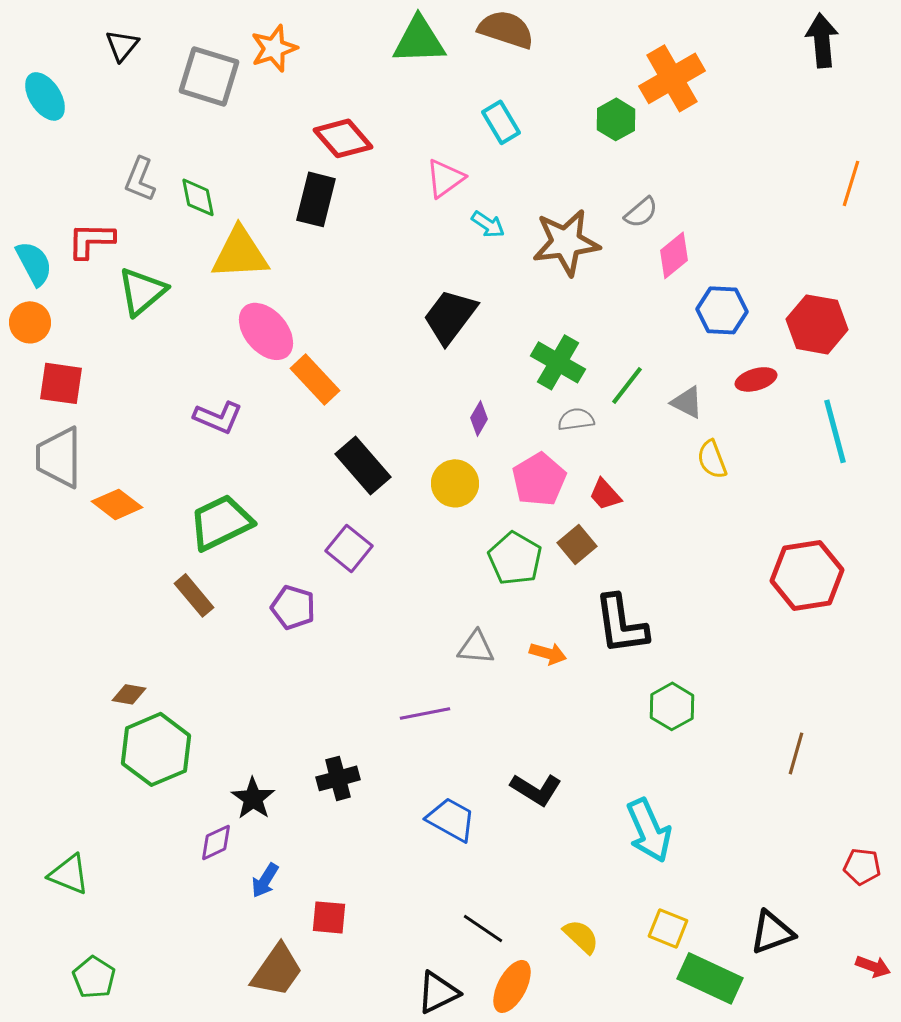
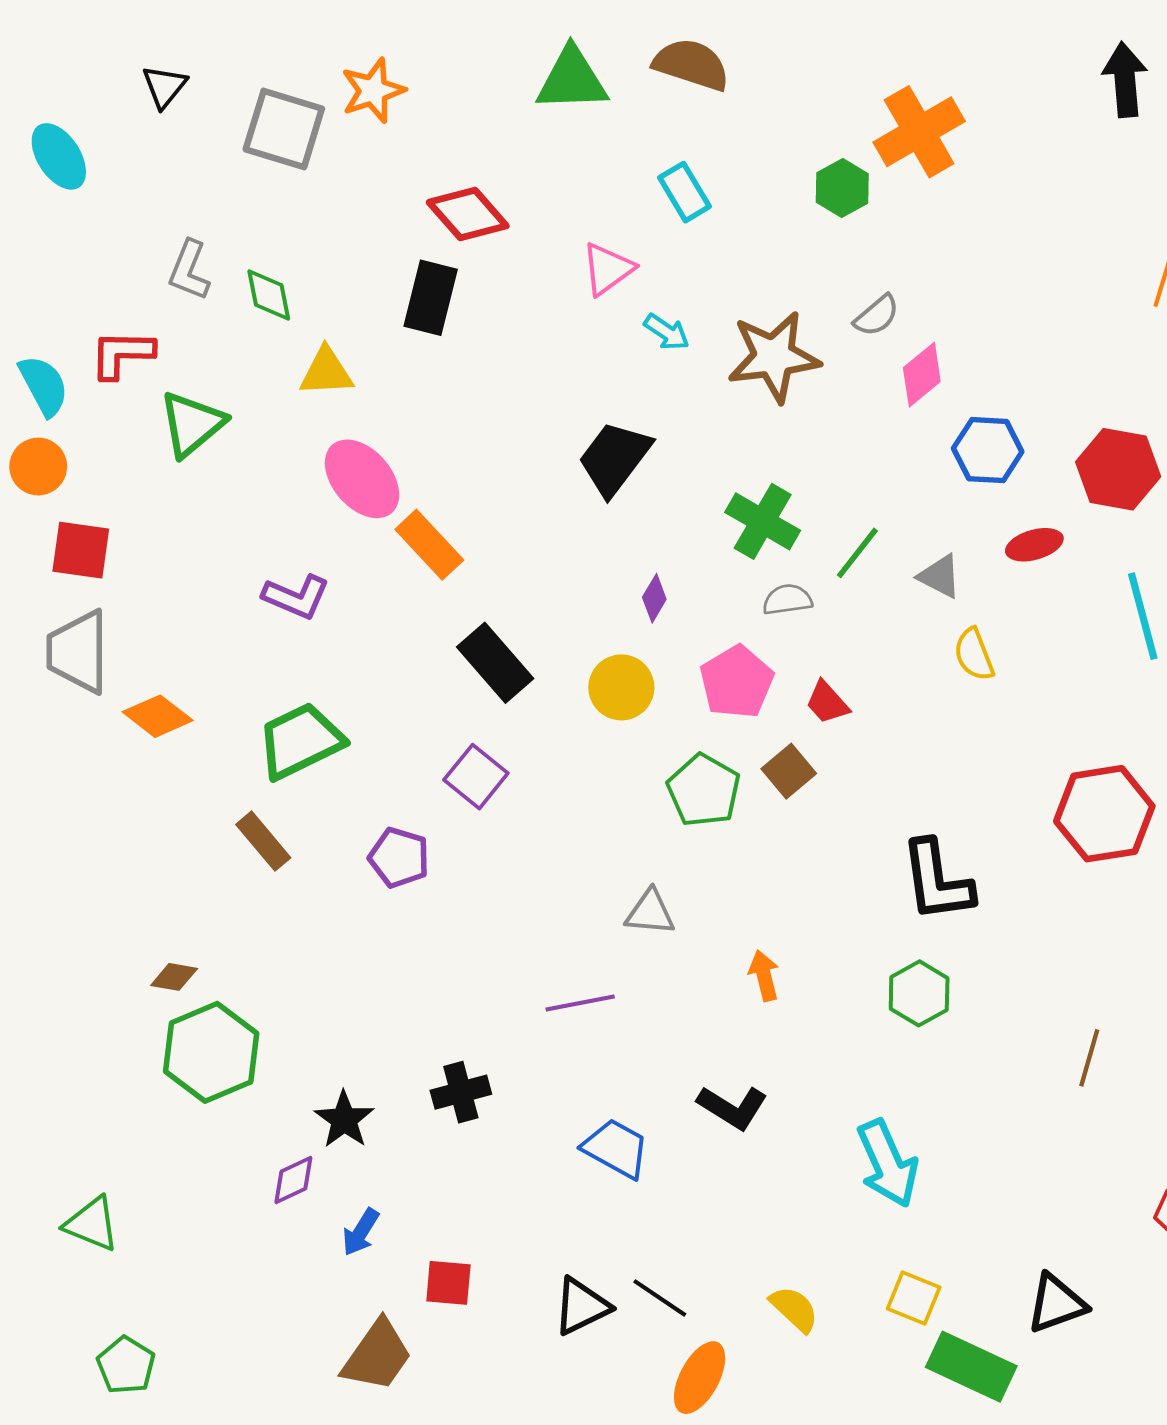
yellow triangle: (240, 253) -> (326, 372), size x0.7
black L-shape: (621, 624) -> (937, 881), moved
orange arrow: (548, 653) -> (764, 976), moved, turned -120
black triangle: (438, 992) -> (582, 1306), moved

